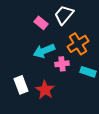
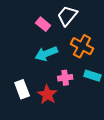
orange cross: (78, 44) -> (82, 46), turned -30
pink cross: (62, 64) -> (65, 78), moved

